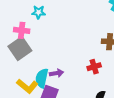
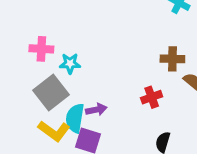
cyan star: (39, 12) -> (70, 63), moved
gray square: (20, 48) -> (51, 93), moved

